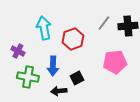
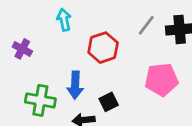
cyan arrow: (44, 28) -> (64, 20), moved, size x0.7
purple cross: (18, 51) -> (22, 49), moved

